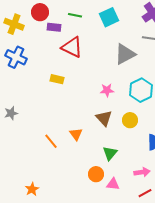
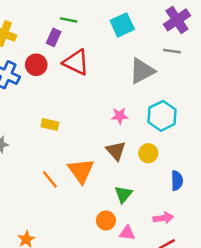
red circle: (40, 12) -> (36, 65), moved
green line: (75, 15) -> (69, 20), moved
purple rectangle: (54, 27) -> (54, 37), turned -72
yellow rectangle: (57, 79) -> (50, 125), moved
orange triangle: (76, 134) -> (81, 171), size x1.6

